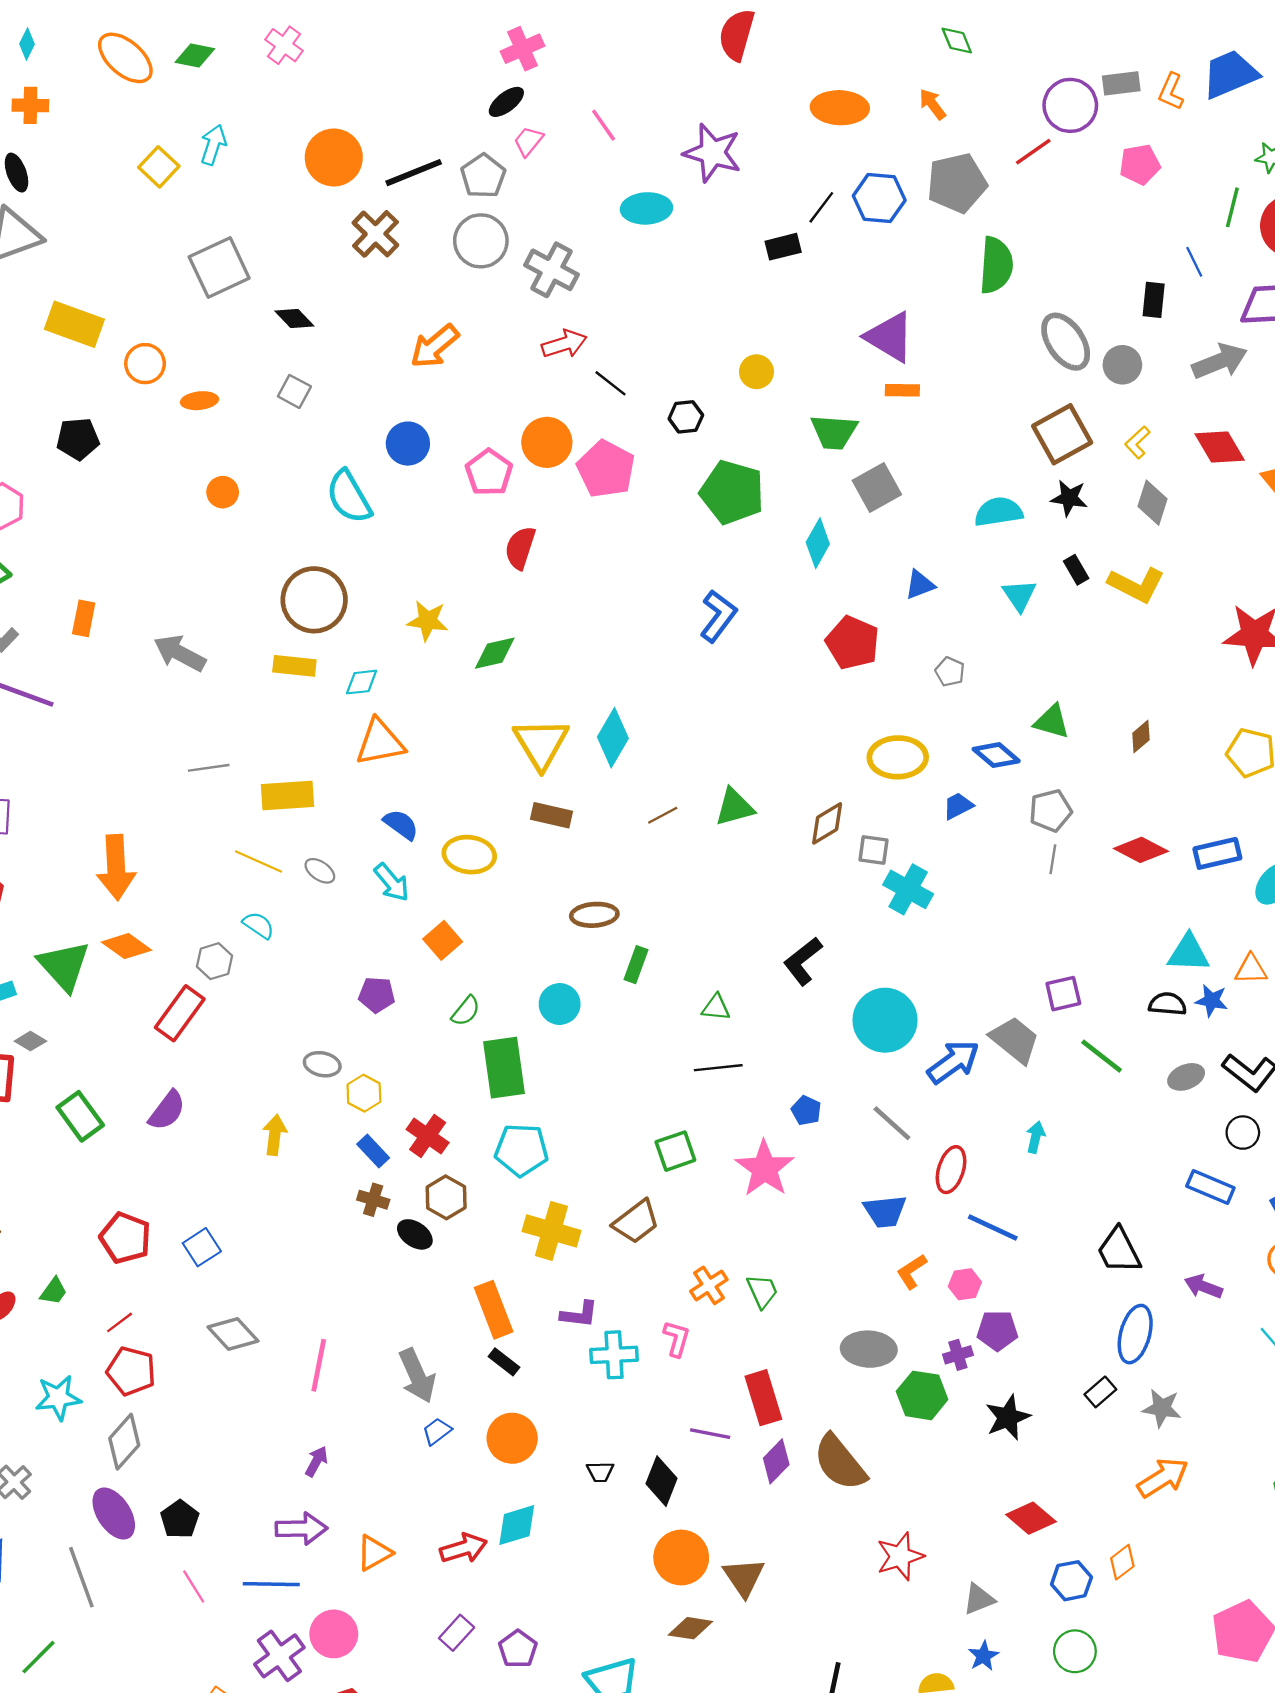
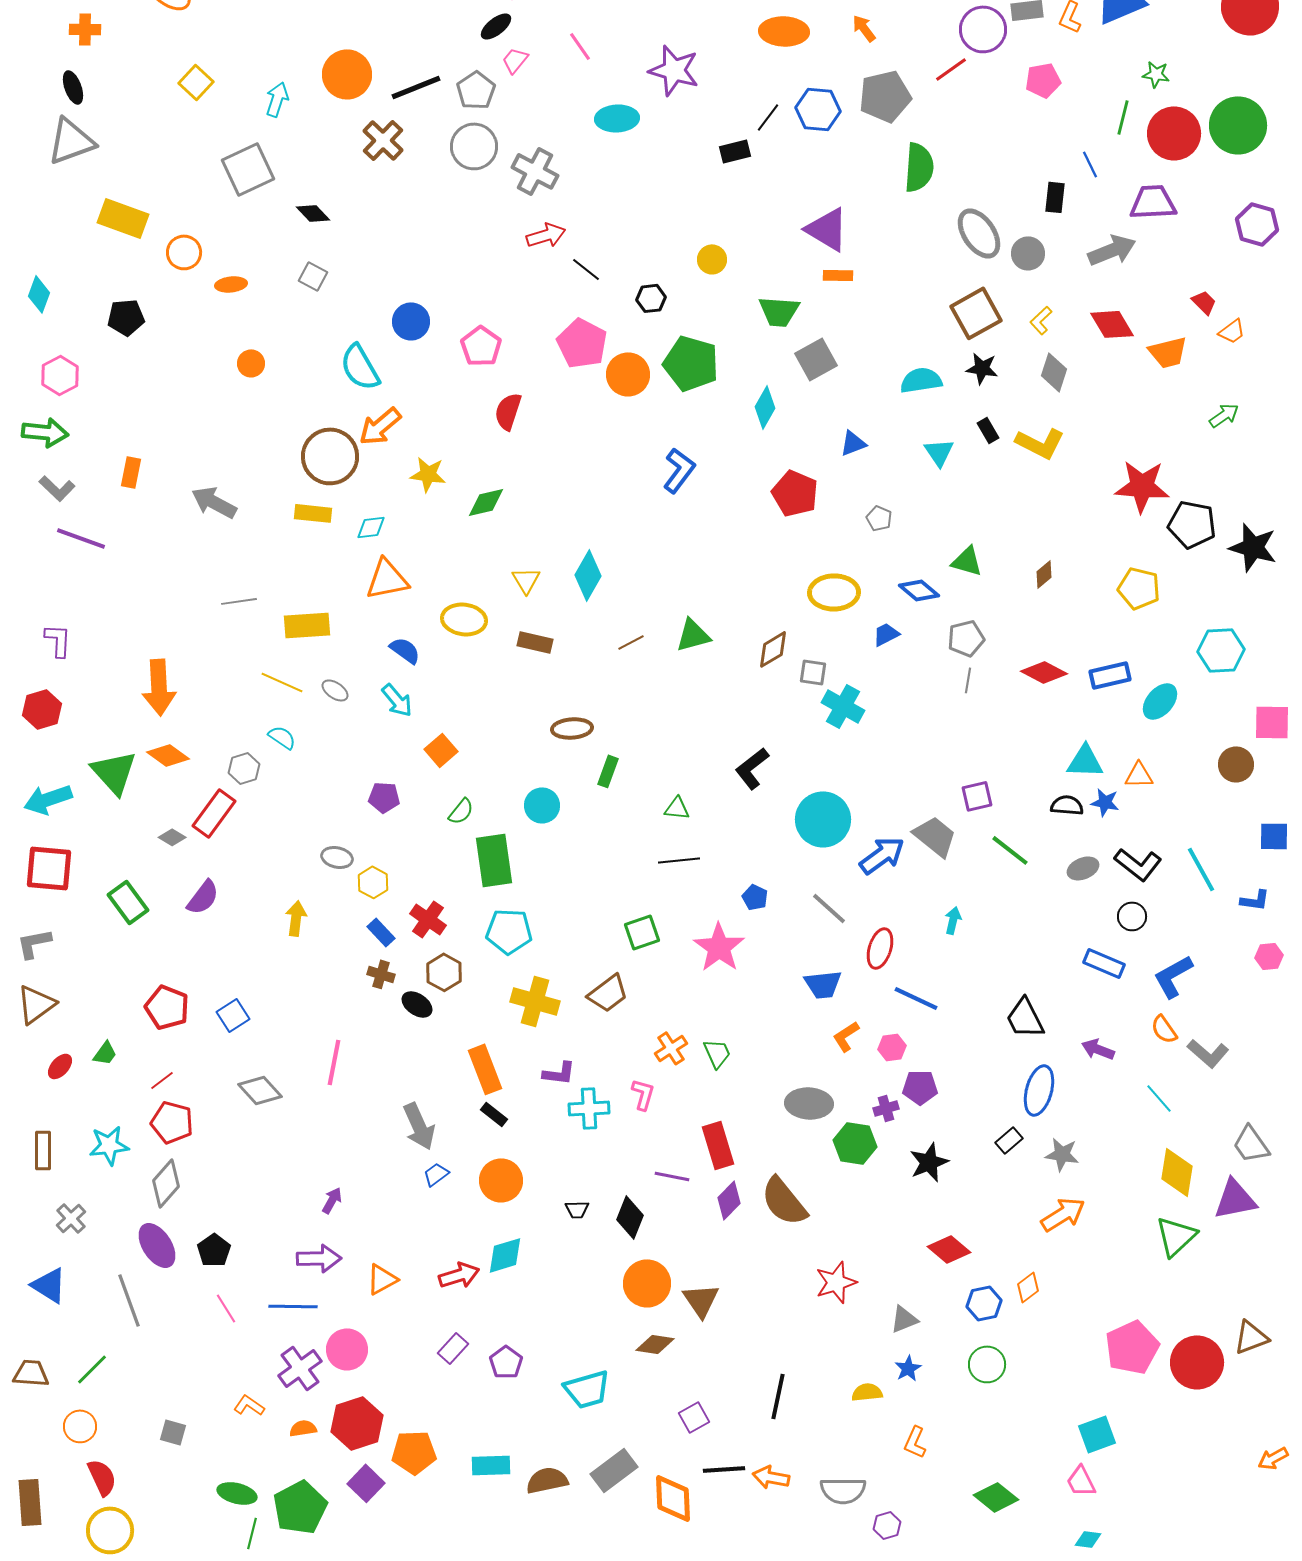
cyan arrow: (213, 145) -> (277, 99), moved
orange arrow: (435, 346) -> (380, 426), moved
orange circle: (547, 442) -> (628, 374), moved
yellow triangle: (541, 743) -> (526, 580), size x0.6
yellow ellipse: (469, 855) -> (464, 619), moved
gray diamond: (30, 1041) -> (172, 837), moved
pink line: (319, 1365) -> (334, 1062), moved

